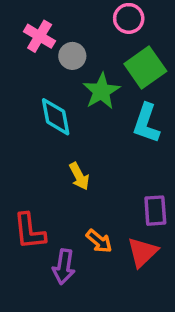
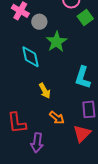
green square: (145, 68) -> (85, 17), moved, size x0.7
cyan L-shape: (146, 123) -> (83, 78), moved
orange arrow: (99, 241) -> (57, 118), moved

